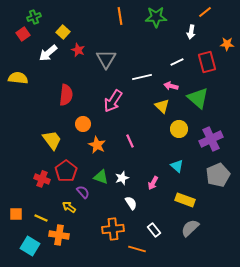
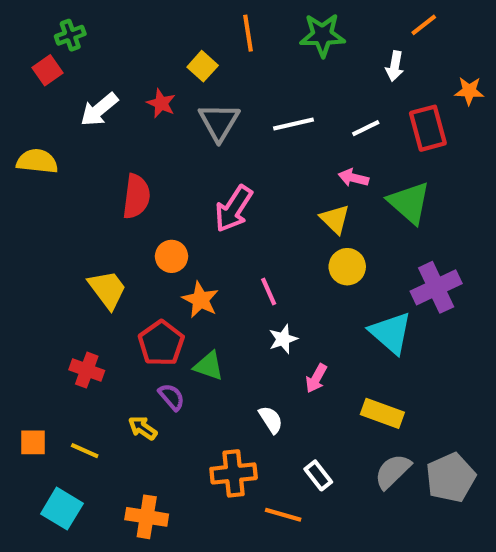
yellow square: (63, 32) -> (203, 66), moved
white line: (142, 77) -> (293, 124), moved
yellow circle: (179, 129) -> (347, 267), moved
cyan triangle: (177, 166) -> (391, 333), moved, size x1.6
red pentagon: (66, 171) -> (161, 343), moved
gray pentagon: (218, 175) -> (451, 478), moved
white star: (122, 178) -> (283, 339), moved
orange cross: (59, 235) -> (147, 517), moved

